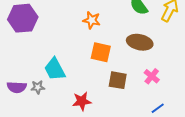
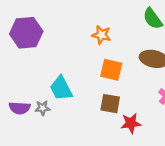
brown square: (118, 80) -> (110, 104), moved
red star: (82, 101) -> (131, 123), moved

